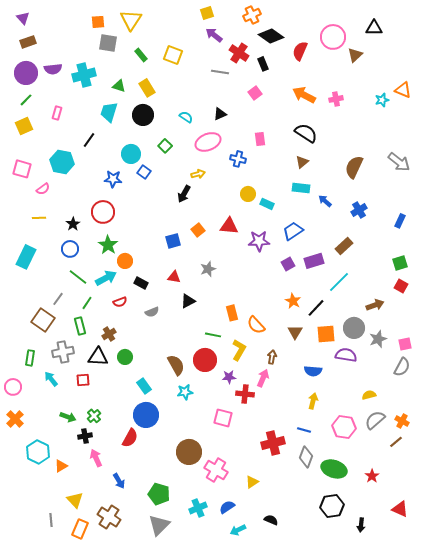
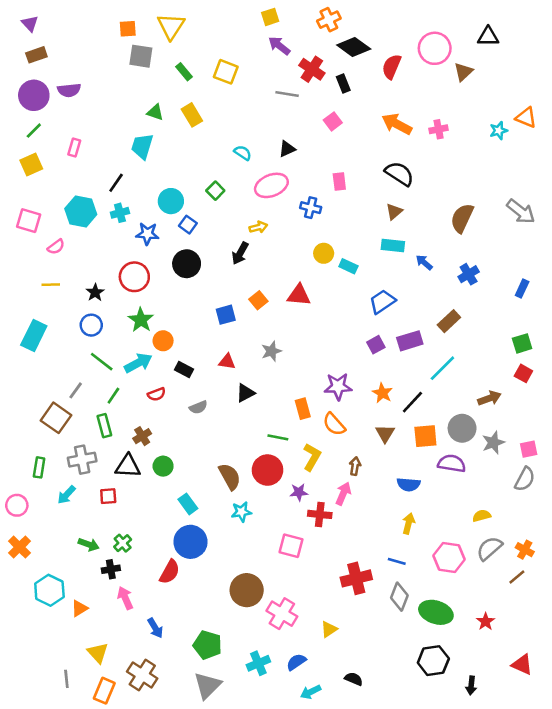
cyan cross: (84, 75) -> (120, 213), moved, size x0.6
black circle: (143, 115) -> (187, 264), moved
purple star: (259, 241) -> (338, 386), moved
cyan arrow: (51, 379) -> (66, 495), turned -98

